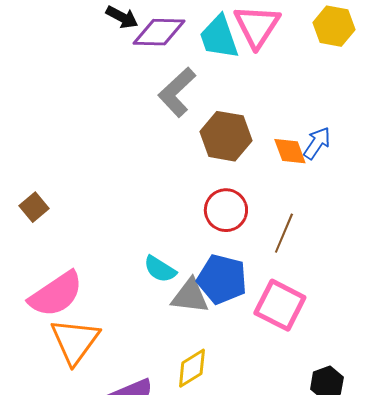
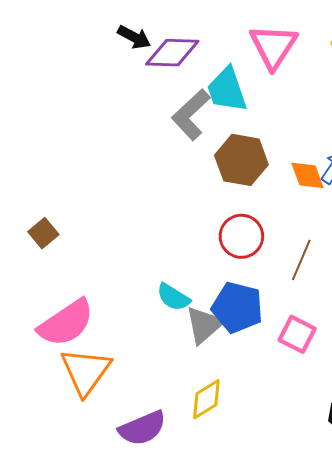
cyan trapezoid: (219, 37) -> (227, 90), moved
gray triangle: (190, 296) -> (204, 325), turned -48
pink square: (280, 305) -> (297, 334), size x0.7

